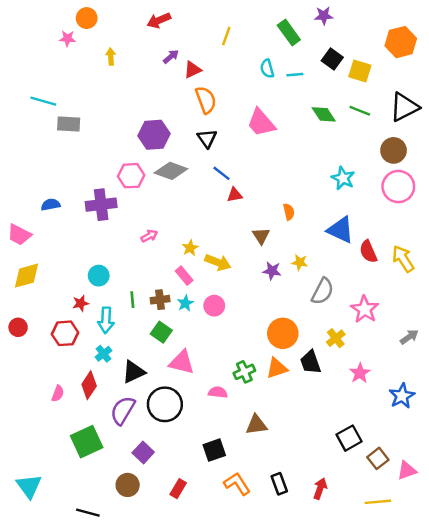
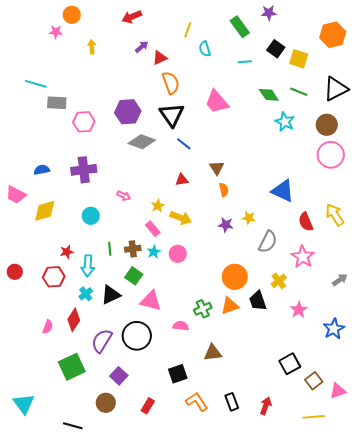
cyan semicircle: (267, 69) -> (205, 49), moved
black triangle: (207, 138) -> (172, 115), size x1.5
pink hexagon: (131, 176) -> (84, 122), moved
cyan star: (343, 178) -> (285, 122), moved
red triangle: (235, 195) -> (182, 180), moved
orange semicircle: (289, 212) -> (224, 190), moved
pink arrow: (149, 236) -> (124, 196), turned 56
brown triangle: (261, 236) -> (217, 168), moved
red semicircle: (368, 252) -> (306, 222), moved
yellow diamond: (26, 276) -> (45, 211), moved
cyan circle: (99, 276) -> (91, 216), moved
black triangle: (134, 372) -> (111, 295), moved

